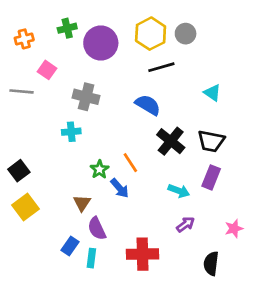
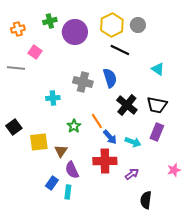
black line: (161, 67) -> (120, 50), turned 42
gray cross: (86, 97) -> (83, 82), moved
blue semicircle: (148, 105) -> (110, 78), turned 42
blue arrow: (120, 188) -> (110, 137), moved
yellow square: (26, 207) -> (39, 142), moved, turned 30
purple arrow: (186, 224) -> (132, 174), moved
red cross: (142, 254) -> (105, 161), moved
black semicircle: (211, 263) -> (146, 200), moved

